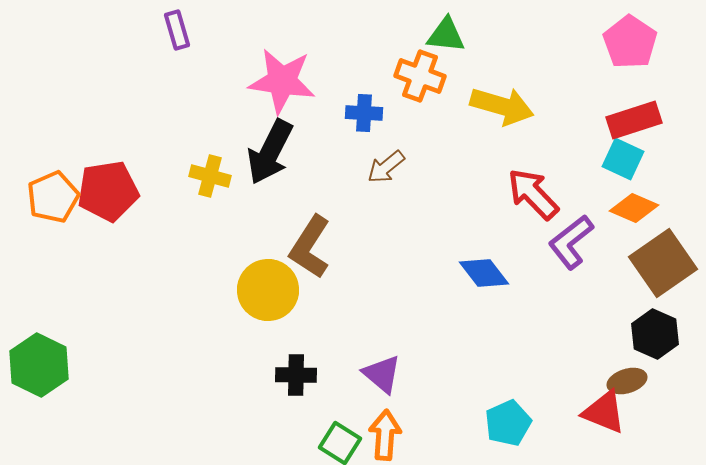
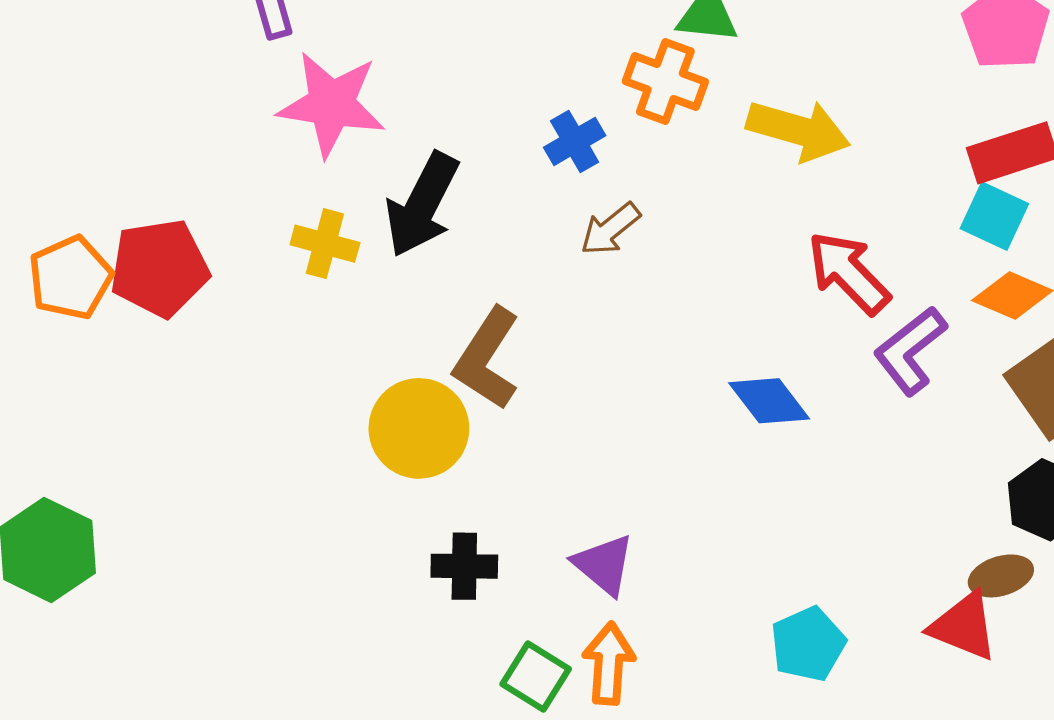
pink star: (282, 81) -> (331, 104), moved
blue cross: (364, 113) -> (575, 141), turned -33

